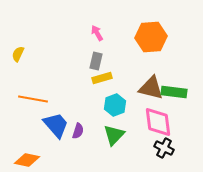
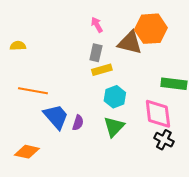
yellow semicircle: (18, 54) -> (18, 46), turned 63
brown triangle: (151, 88) -> (130, 43), moved

